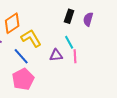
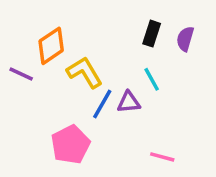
blue line: (21, 56) -> (102, 104), moved, turned 72
pink line: (75, 56) -> (162, 157), moved, turned -72

